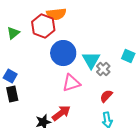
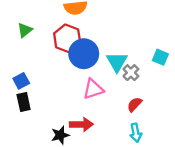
red hexagon: (43, 26) -> (67, 38), moved
blue square: (10, 76) -> (21, 81), turned 32
red arrow: (61, 113) -> (81, 124), turned 36

